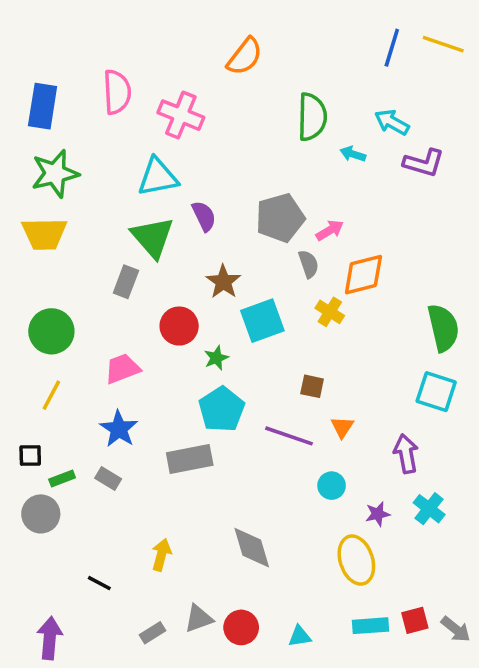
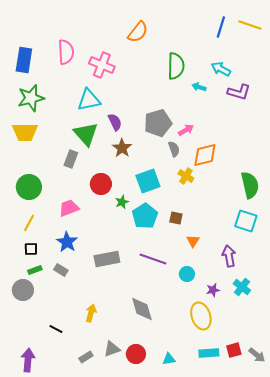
brown star: (223, 282) -> (122, 148), moved
cyan pentagon: (222, 409) -> (145, 216), moved
purple line: (289, 436) -> (153, 259), moved
black square: (30, 455) -> (31, 249), moved

